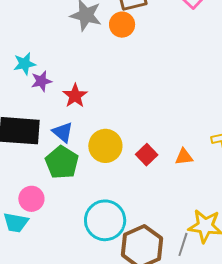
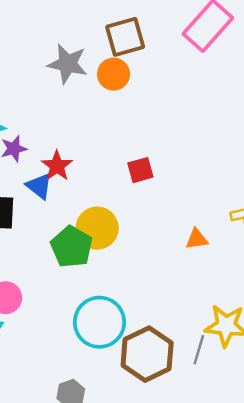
blue triangle: (63, 132) -> (39, 186), moved
red square: (147, 155) -> (140, 170), moved, turned 30
green pentagon: (62, 162) -> (72, 247), moved

